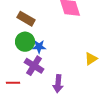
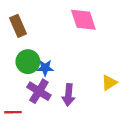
brown rectangle: (26, 19) -> (18, 26), moved, turned 36
purple arrow: (58, 84) -> (69, 95), moved

